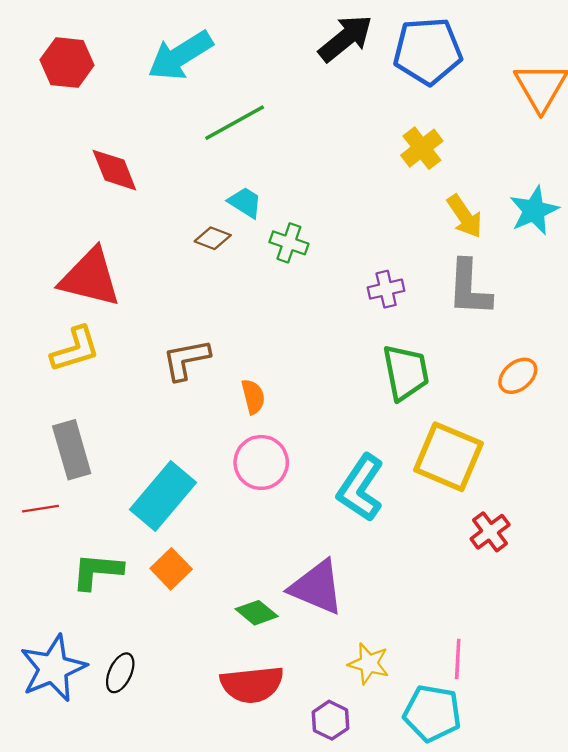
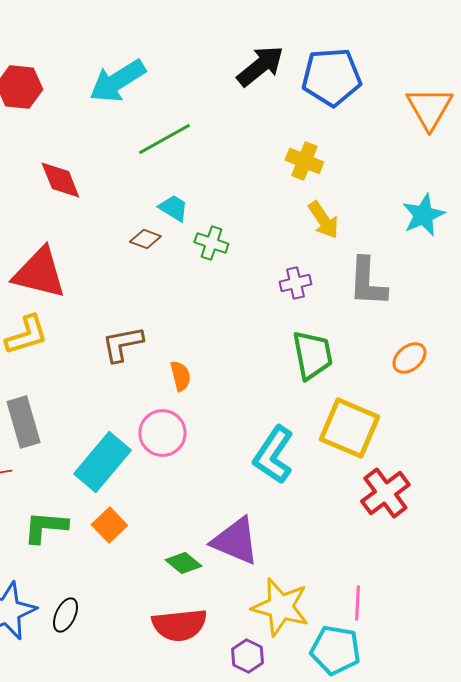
yellow cross: (422, 148) -> (304, 161), moved, turned -30
yellow arrow: (465, 216) -> (323, 220), moved
pink circle: (261, 462) -> (162, 433), moved
red cross: (490, 532) -> (385, 493), size x1.4
yellow star: (369, 664) -> (280, 607), size x1.6

